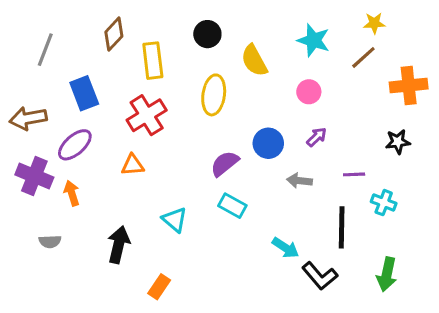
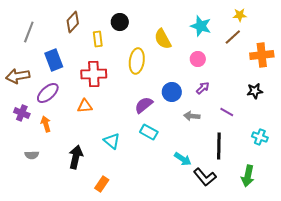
black circle: (207, 34) -> (120, 22), moved
yellow rectangle: (153, 61) -> (98, 39), size x0.7
red cross: (147, 115) -> (94, 74), turned 30
purple line: (354, 174) -> (227, 112), turned 32
purple cross: (34, 176) -> (22, 113), size x0.7
cyan cross: (384, 203) -> (260, 137), moved

